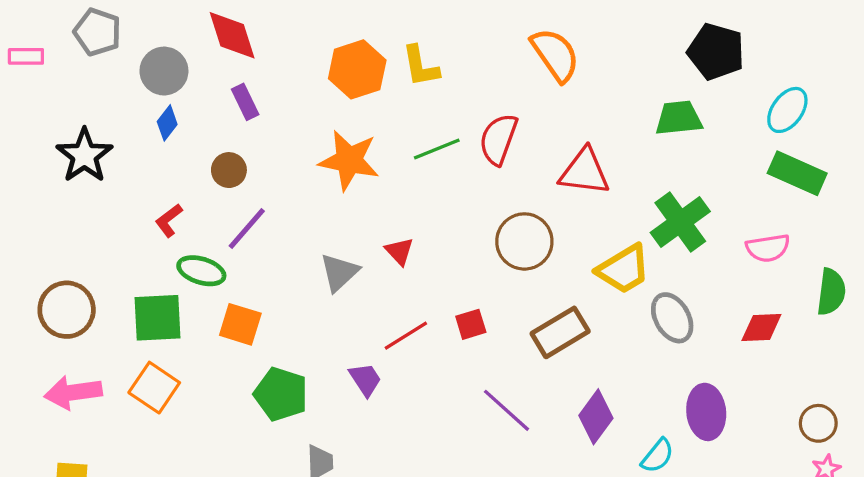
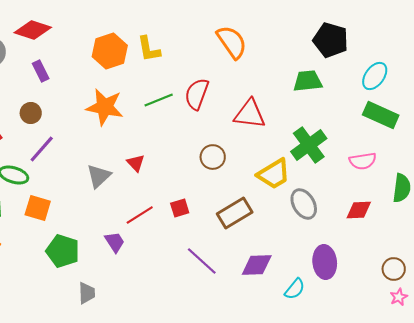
red diamond: (232, 35) -> (33, 30), turned -54
brown circle: (524, 241) -> (213, 157), size x0.7
purple diamond: (596, 417) -> (257, 265), turned 52

